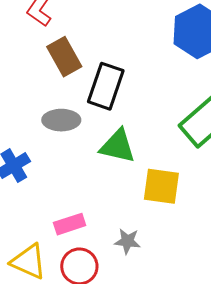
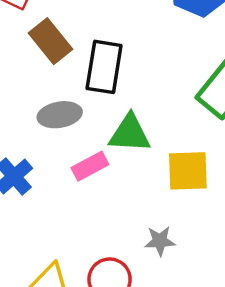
pink rectangle: (70, 224) -> (90, 166), moved

